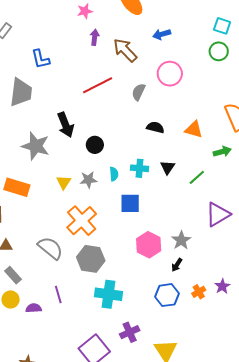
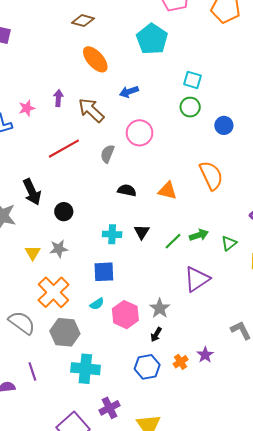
pink star: (85, 11) -> (27, 108), moved
green arrow: (222, 152) -> (199, 235), moved
cyan semicircle: (114, 174) -> (97, 304), moved, turned 64

